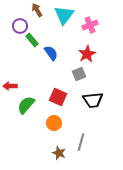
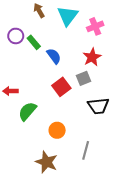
purple circle: (20, 26) -> (16, 36), moved
red square: (58, 97) -> (61, 87), moved, turned 30
brown star: (59, 153) -> (46, 162), moved, size x1.5

